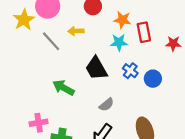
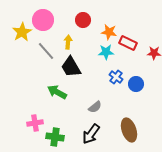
yellow arrow: (76, 31) -> (68, 42), turned 96
red rectangle: (144, 32) -> (128, 43), turned -54
black trapezoid: (96, 68) -> (71, 67), moved

